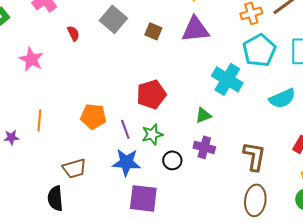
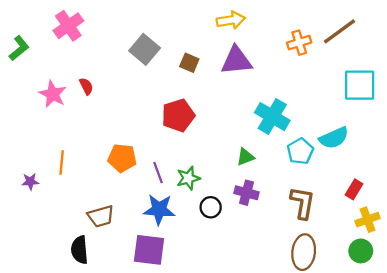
red semicircle: (73, 33) -> (86, 86), moved
cyan pentagon: (259, 50) -> (300, 151), moved, size x0.7
red pentagon: (151, 94) -> (178, 115), moved
purple square: (143, 198) -> (149, 250), moved

